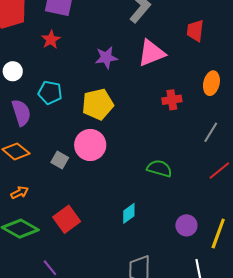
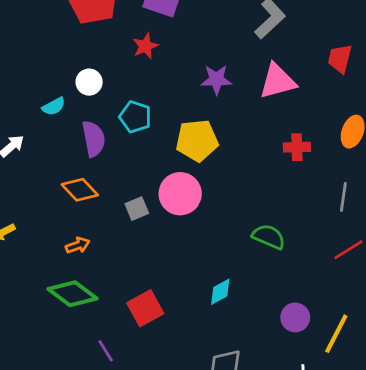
gray line: (211, 132) -> (343, 197), turned -30
gray square: (60, 160) -> (137, 209), turned 30
red square: (67, 219) -> (145, 308), moved

